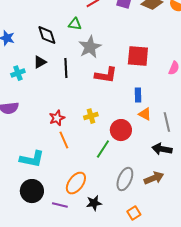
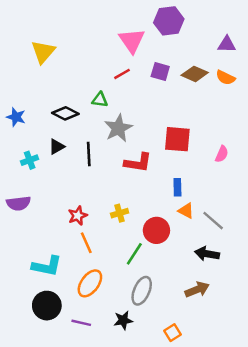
black diamond: (47, 35) -> (65, 113), turned -45
gray line: (167, 122) -> (213, 221), turned -36
gray ellipse: (125, 179) -> (142, 291), moved
orange ellipse: (76, 183) -> (90, 283), moved

